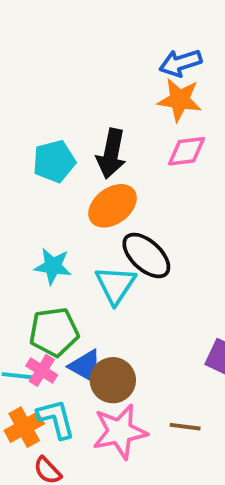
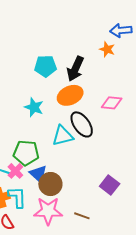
orange star: (180, 100) -> (107, 49), moved, size x0.7
pink diamond: (187, 151) -> (112, 103), moved
cyan star: (53, 266) -> (34, 107), moved
cyan triangle: (115, 285) -> (63, 136), turned 30

